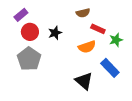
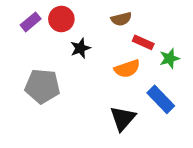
red circle: (30, 32) -> (61, 19), moved
gray pentagon: (29, 59) -> (42, 86), turned -30
black triangle: (84, 81) -> (123, 118), turned 30

